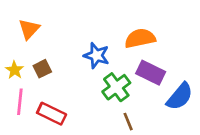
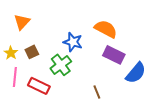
orange semicircle: (140, 38) -> (106, 29), turned 40
green cross: (116, 87) -> (61, 65), moved

